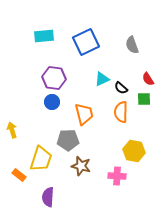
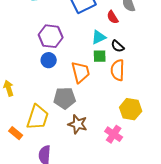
red semicircle: (148, 79) -> (113, 17), moved
green square: (144, 99) -> (100, 56), moved
pink cross: (117, 176) -> (114, 134), turned 30

